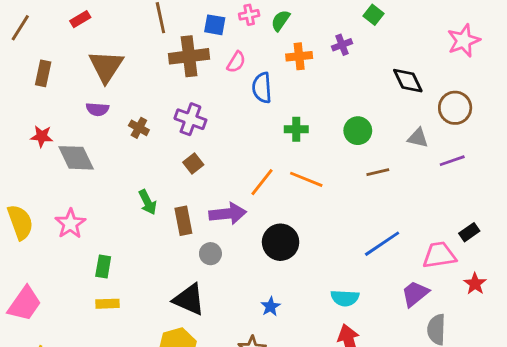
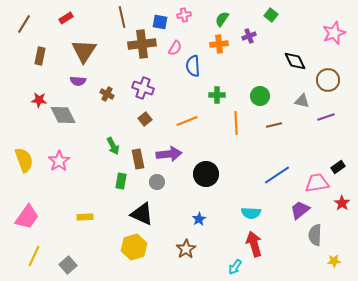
green semicircle: (281, 21) -> (222, 19), moved
orange line: (306, 179) -> (236, 123), moved, turned 65
orange line: (262, 182) -> (187, 121), moved, turned 30
green rectangle: (103, 267) -> (121, 181), moved

